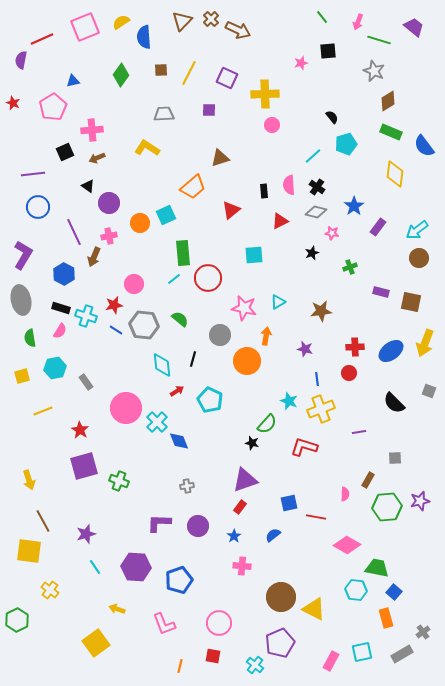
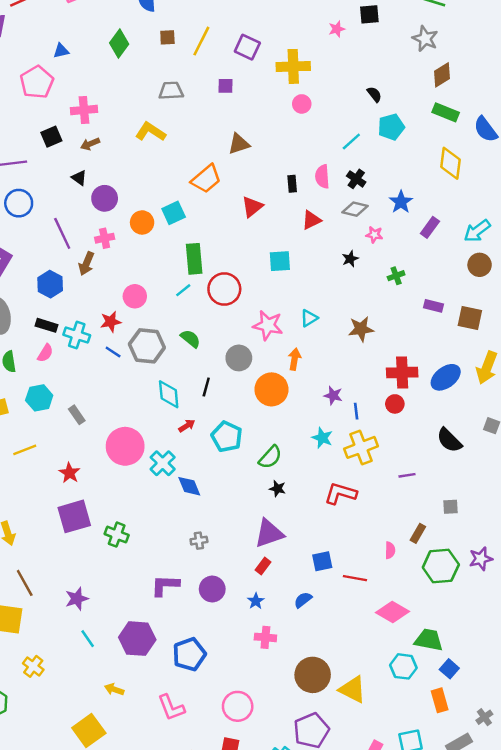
red cross: (355, 347) -> (402, 372), size x1.4
purple star: (305, 349) -> (333, 395), moved
green semicircle: (267, 424) -> (270, 457), moved

